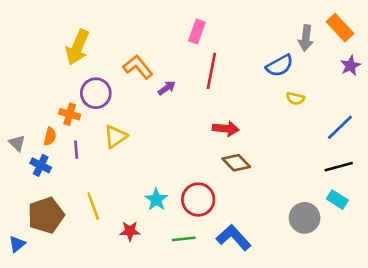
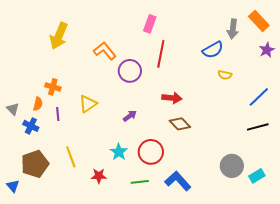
purple arrow: (167, 88) -> (130, 116), moved
purple circle: (96, 93) -> (130, 71), moved
cyan rectangle: (337, 200) -> (257, 176), moved, turned -63
blue triangle: (17, 244) -> (13, 186), turned -32

